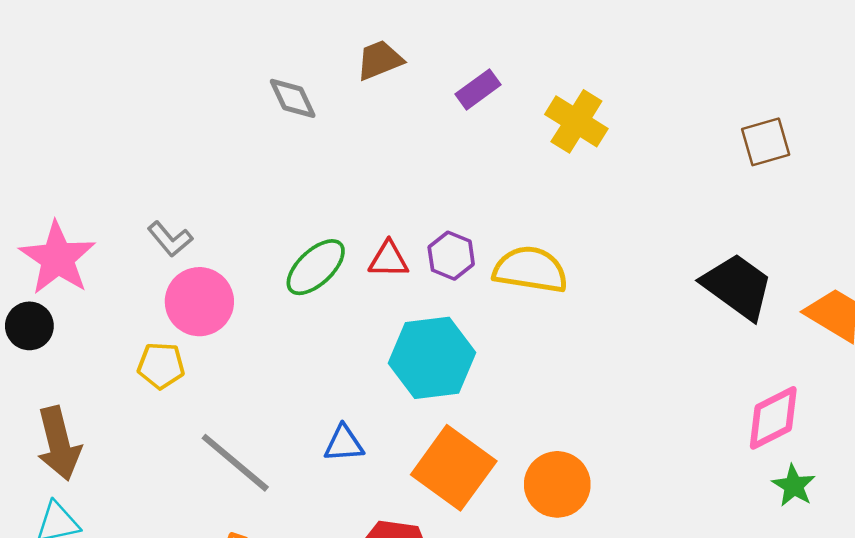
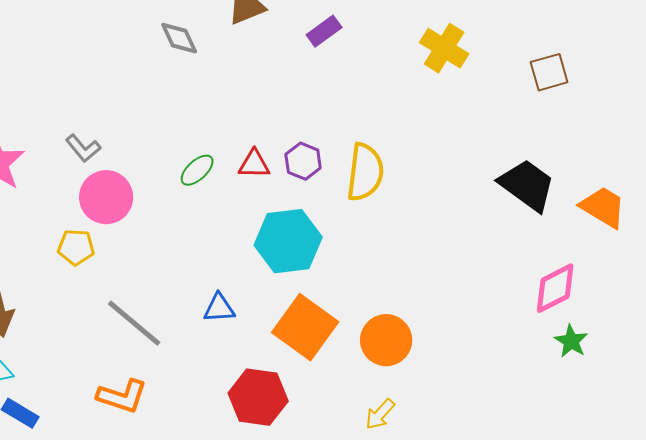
yellow cross: (576, 121) -> (444, 48), moved
green ellipse: (316, 267) -> (197, 170), size x0.7
yellow semicircle: (530, 270) -> (365, 172), turned 88

